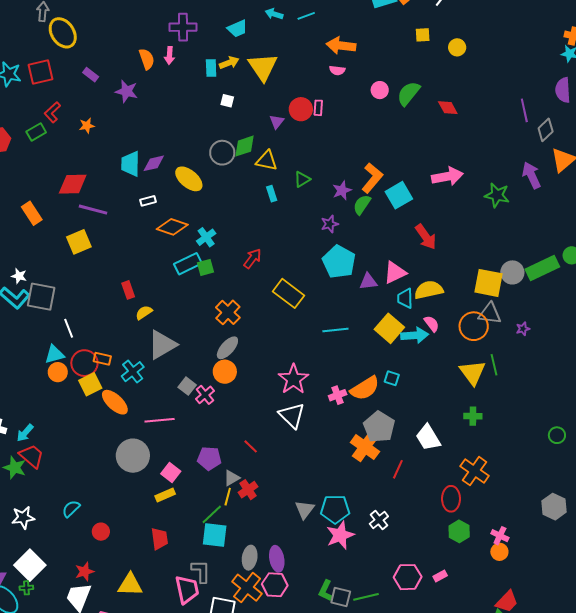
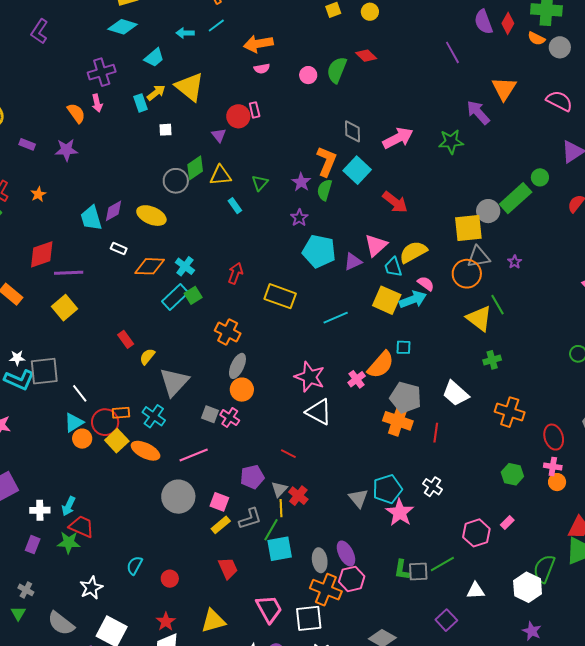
red diamond: (448, 108) -> (366, 56), moved
gray diamond: (546, 130) -> (353, 131), moved, turned -30
white rectangle: (148, 201) -> (119, 248), turned 56
red ellipse: (451, 499) -> (554, 437), moved
gray L-shape: (201, 571) -> (250, 519), moved, turned 90

